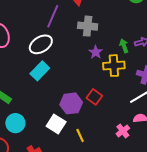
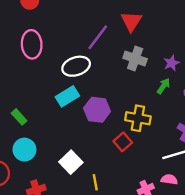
green arrow: (124, 46) -> (163, 86), moved, turned 40
purple star: (96, 52) -> (172, 63), moved
yellow cross: (114, 66) -> (138, 118), moved
purple hexagon: (71, 103) -> (97, 110), moved

